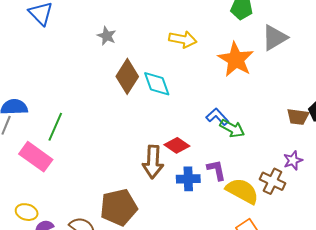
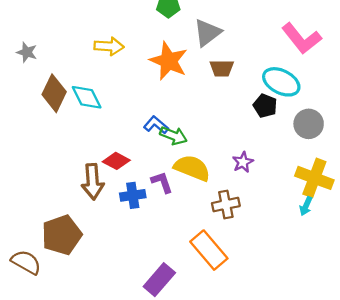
brown trapezoid: (298, 117) -> (222, 68), moved
brown cross: (272, 181) -> (226, 205), moved, turned -30
yellow semicircle: (242, 191) -> (192, 168), moved

